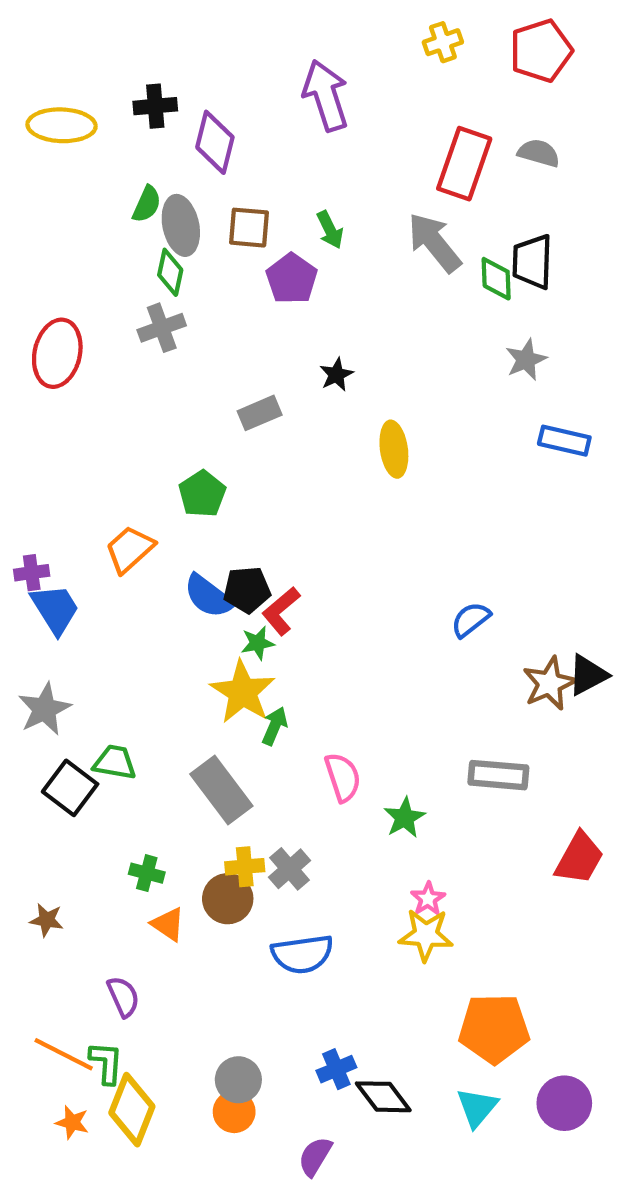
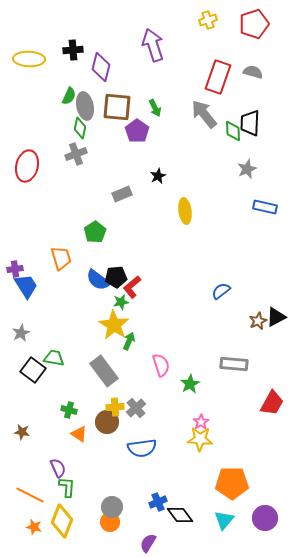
brown square: (249, 228) -> (117, 107), size x1.4
orange trapezoid: (130, 549) -> (61, 258), turned 115
brown star: (549, 683) -> (258, 321), size x0.7
gray star: (44, 709) -> (21, 333), size x0.7
green L-shape: (106, 1063) -> (67, 487), moved

